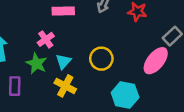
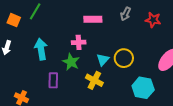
pink cross: (46, 39) -> (79, 42), turned 32
cyan triangle: (63, 61) -> (103, 60), moved

